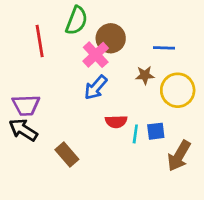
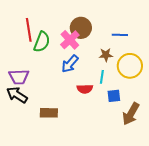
green semicircle: (77, 21) -> (42, 42), moved
cyan line: (135, 134) -> (102, 77), moved
brown rectangle: (67, 154) -> (49, 113), turned -48

